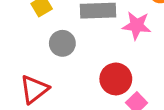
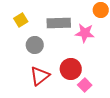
red triangle: (34, 89) -> (40, 76), moved

